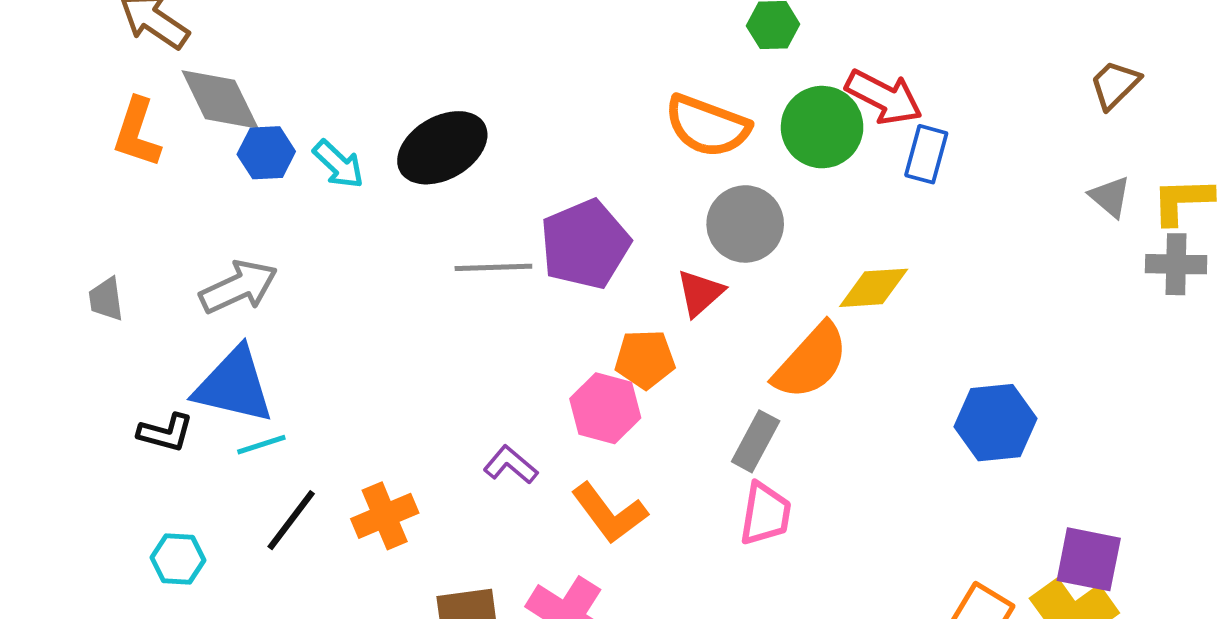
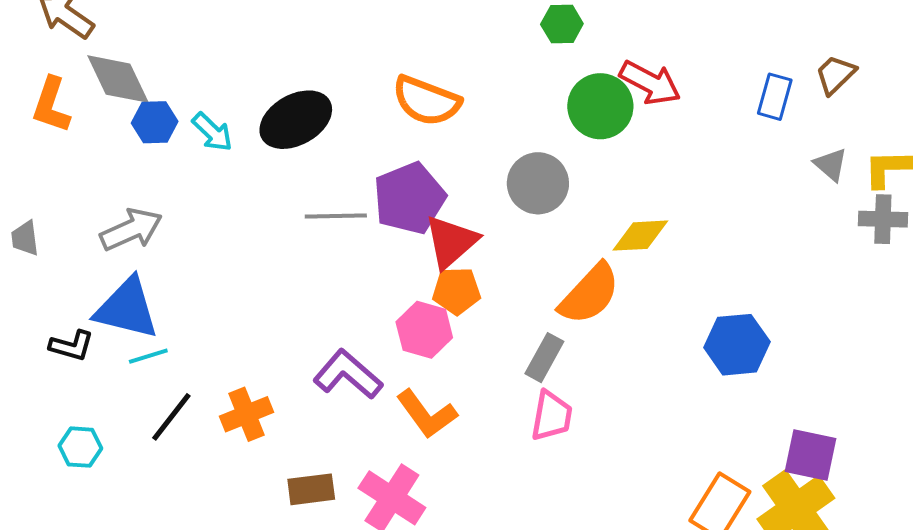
orange semicircle: (707, 126) -> (426, 101), moved
blue rectangle: (926, 154) -> (775, 97), moved
red triangle: (700, 293) -> (451, 242), moved, size x1.4
purple L-shape: (511, 465) -> (348, 374), size x1.6

